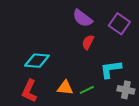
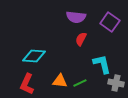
purple semicircle: (82, 18) -> (76, 17), turned -30
cyan L-shape: (111, 69) -> (102, 64), turned 85

